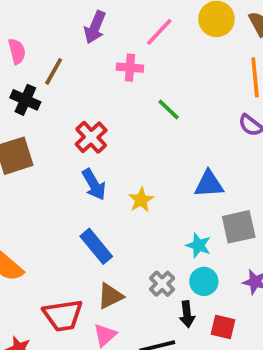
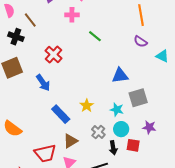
brown line: (54, 71) -> (30, 20), turned -63
blue arrow: (94, 184) -> (43, 83), moved
yellow star: (141, 200) -> (87, 106), moved
red square: (223, 327) -> (133, 145), moved

